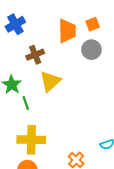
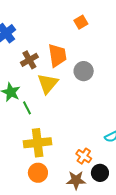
orange trapezoid: (67, 31) -> (57, 55), moved
gray circle: (91, 50) -> (84, 71), moved

